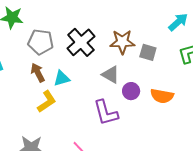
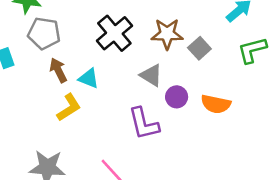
gray pentagon: (41, 42) -> (44, 33), moved
gray square: (148, 52) -> (199, 48), turned 30
cyan triangle: (62, 78) -> (89, 78), turned 36

